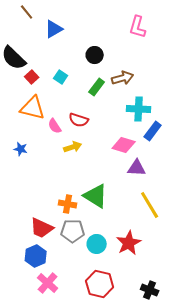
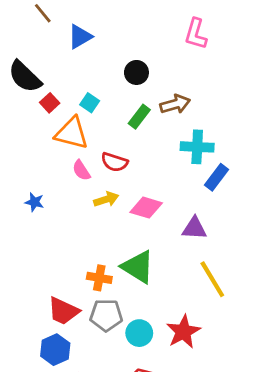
orange triangle: (33, 108) -> (72, 133), moved
pink diamond: (124, 145) -> (146, 208), moved

